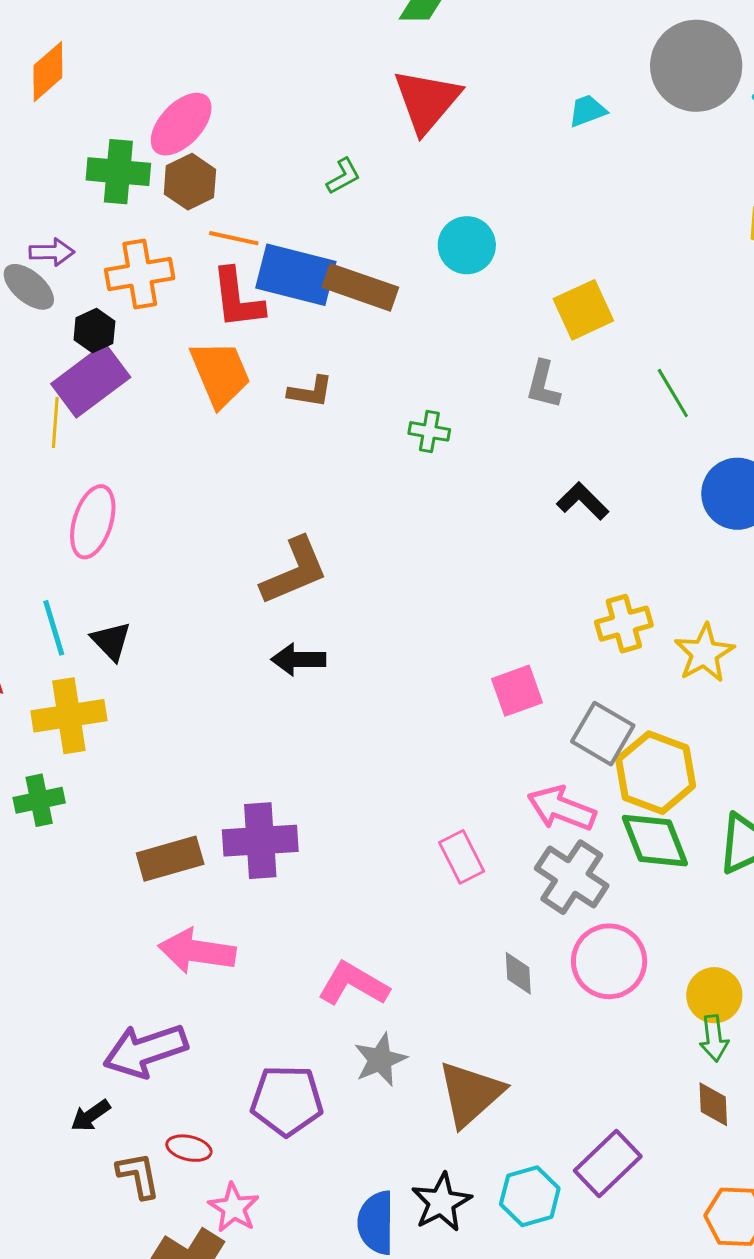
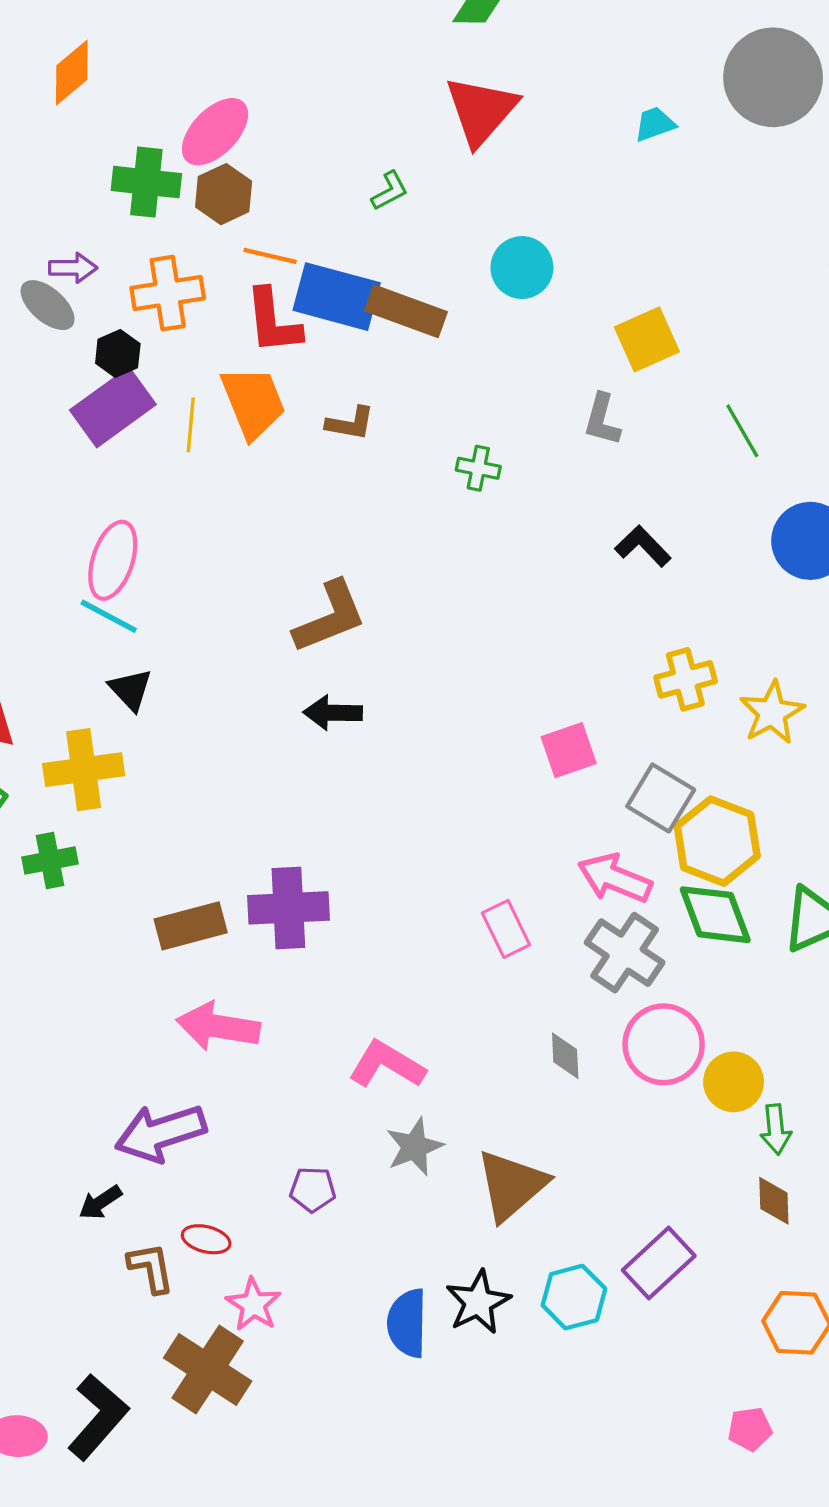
yellow line: (55, 423) -> (191, 425), moved
cyan line: (54, 628) -> (109, 616), moved, turned -46
yellow circle: (714, 995) -> (734, 1082), moved
purple pentagon: (287, 1101) -> (313, 1189), size x0.6

